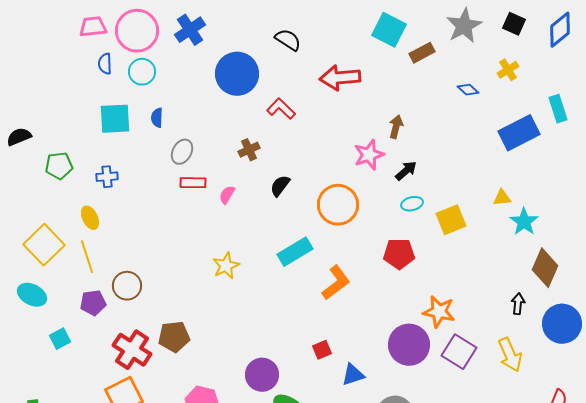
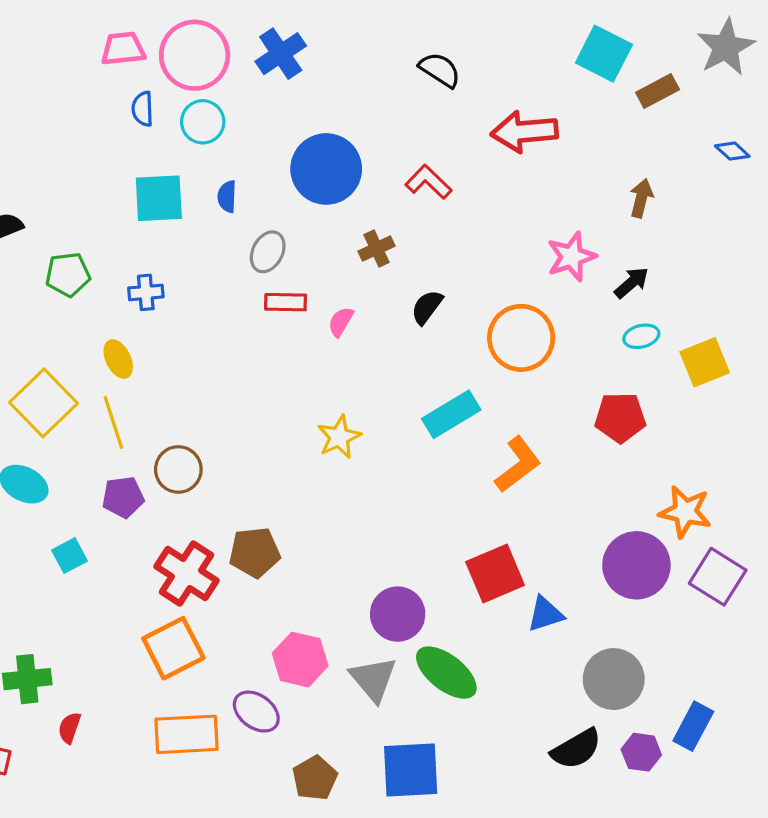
blue circle: (237, 74) -> (326, 169), moved
brown arrow: (396, 127) -> (641, 198), moved
red square: (322, 350) -> (495, 573), size x1.8

